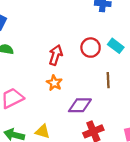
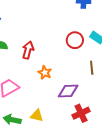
red arrow: (56, 55) -> (28, 50), moved

